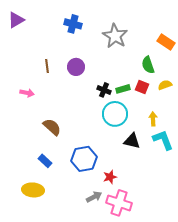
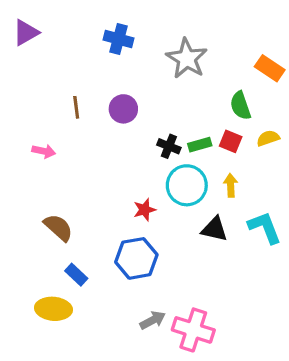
yellow arrow: (153, 119) -> (231, 185), moved
brown semicircle: (52, 127) -> (58, 228), moved
blue rectangle: (45, 161) -> (76, 275), moved
red star: (110, 177) -> (144, 210), moved

